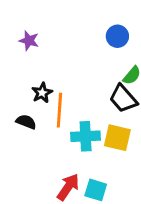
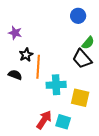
purple star: (29, 41) -> (15, 33), moved
yellow square: (117, 138) -> (80, 98), moved

